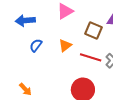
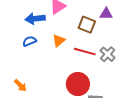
blue arrow: (25, 21) -> (35, 19), moved
blue semicircle: (36, 45) -> (30, 41), turned 32

